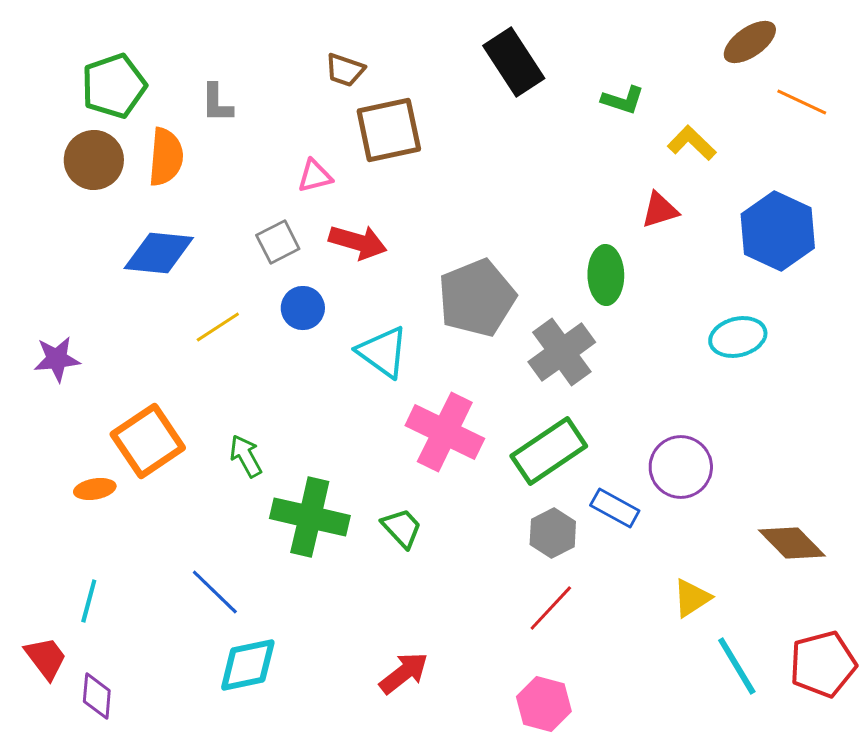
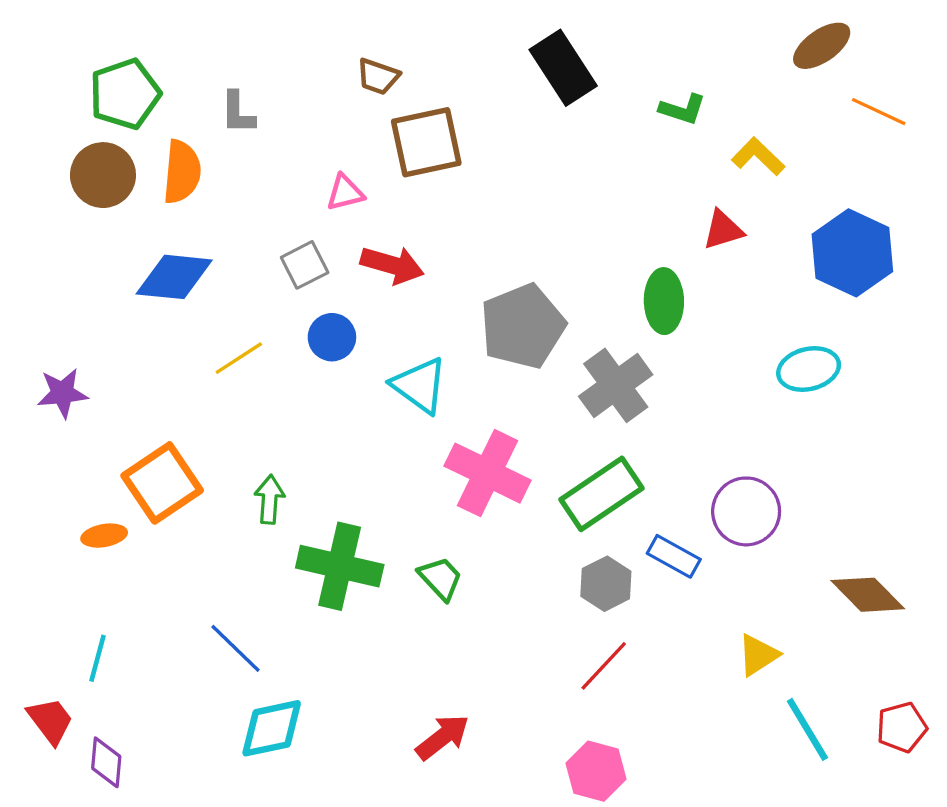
green arrow: (246, 456) -> (270, 499), turned 33
red pentagon: (823, 664) -> (902, 727), size x0.7

